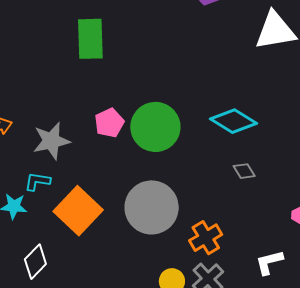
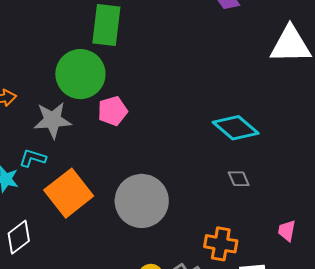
green circle: (155, 127) -> (80, 74), moved
orange cross: (206, 238) -> (221, 244), moved, turned 32

